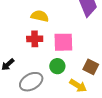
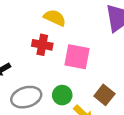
green circle: (57, 66) -> (62, 95), moved

